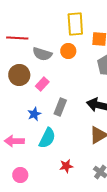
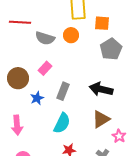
brown circle: (19, 75) -> (18, 78), moved
cyan semicircle: (47, 138) -> (62, 123), moved
pink arrow: (14, 141) -> (17, 125), turned -96

